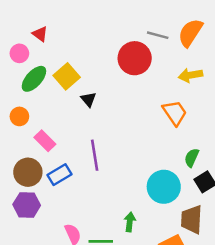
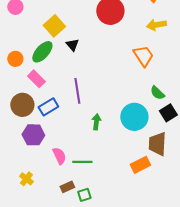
green ellipse: (34, 79) -> (42, 52), moved
green semicircle: (192, 158) -> (157, 93), turned -70
purple hexagon: (27, 205) -> (33, 135), moved
green arrow: (130, 222) -> (96, 122), moved

